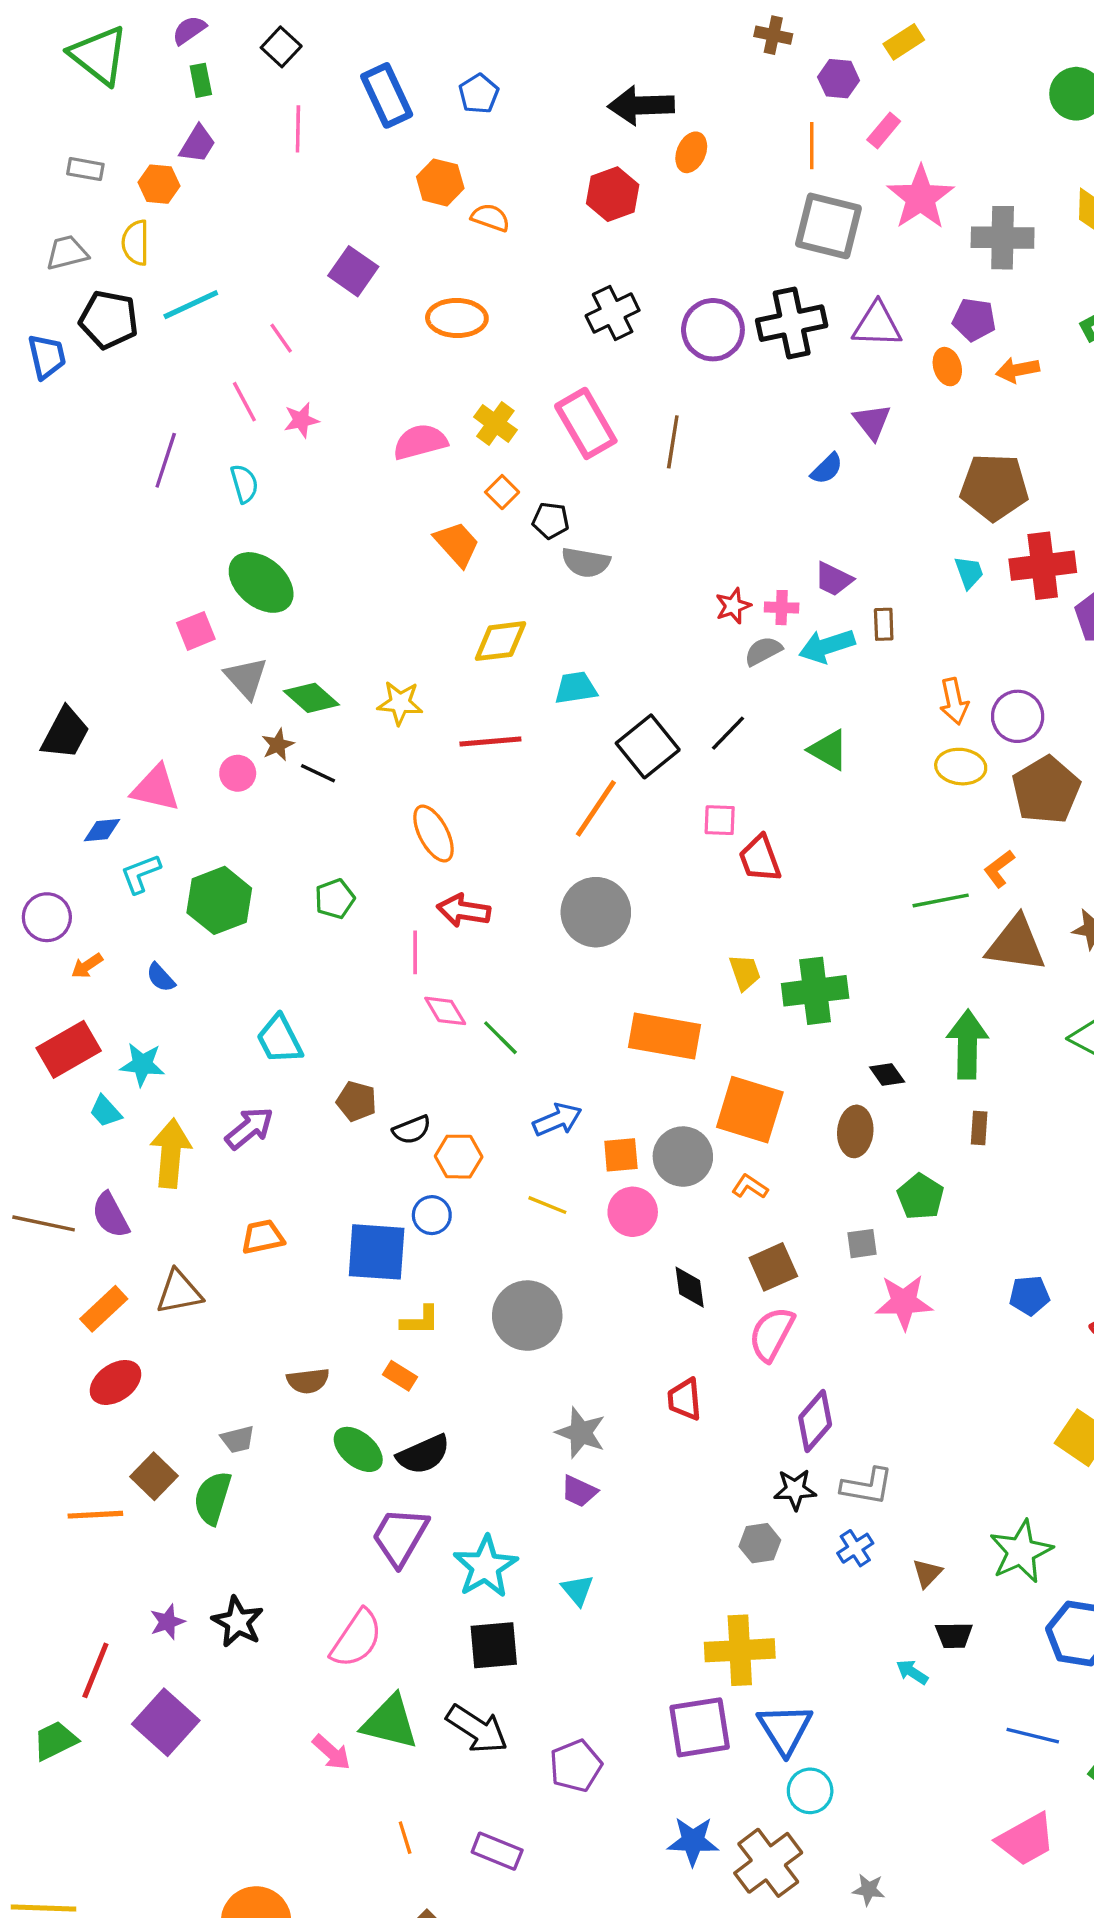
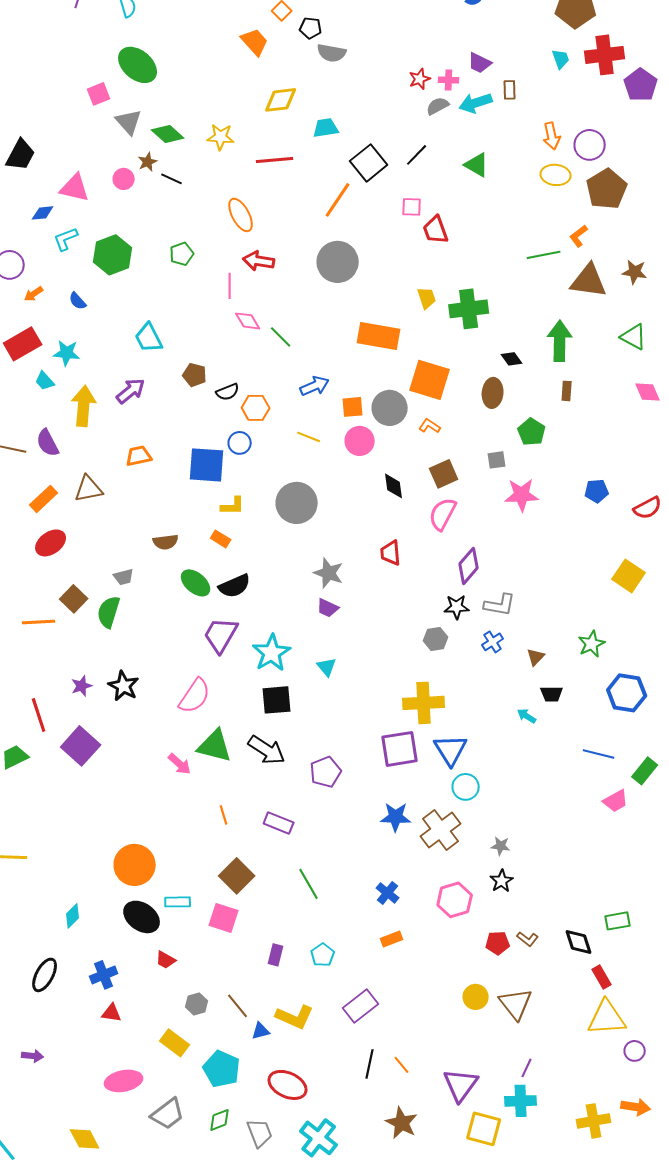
green star: (1021, 1552) -> (592, 644), size x0.7
red line: (95, 1670) -> (39, 715), turned -40
pink trapezoid: (1026, 1839) -> (616, 801), moved, size x0.7

